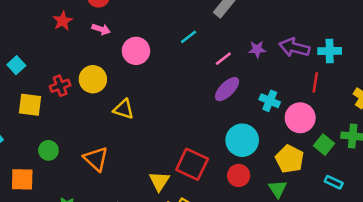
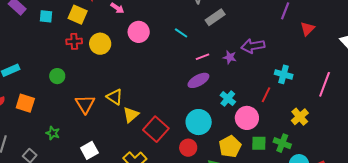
cyan line: (189, 37) -> (181, 33), turned 56
purple arrow: (294, 47) -> (253, 46), moved, turned -40
cyan square: (16, 65) -> (46, 16), turned 32
yellow square: (30, 105) -> (78, 15), moved
yellow triangle: (124, 109) -> (115, 97), moved
green square: (324, 145) -> (259, 143), turned 35
green circle: (48, 150) -> (57, 76), moved
yellow triangle: (159, 181) -> (131, 115), moved

